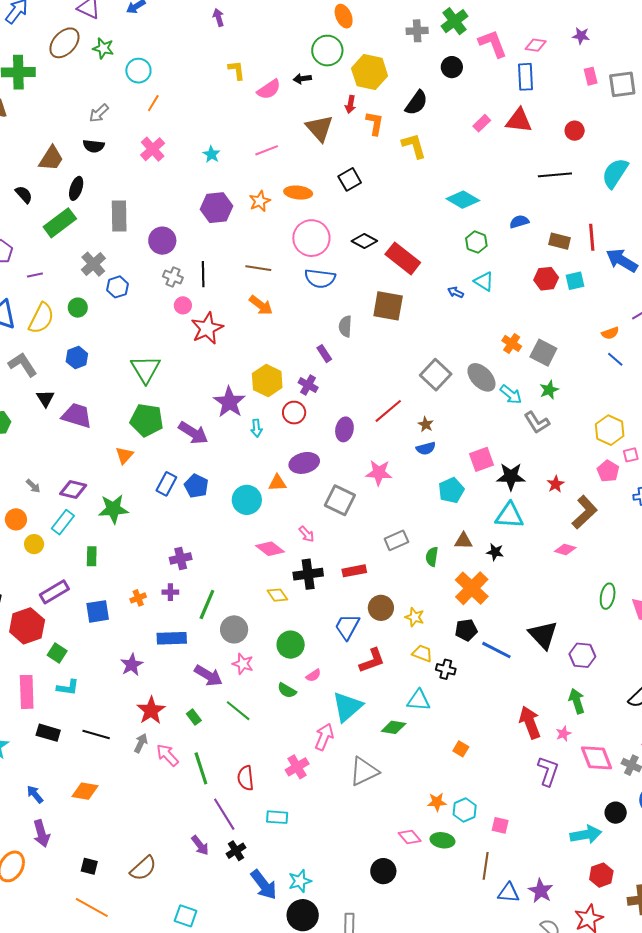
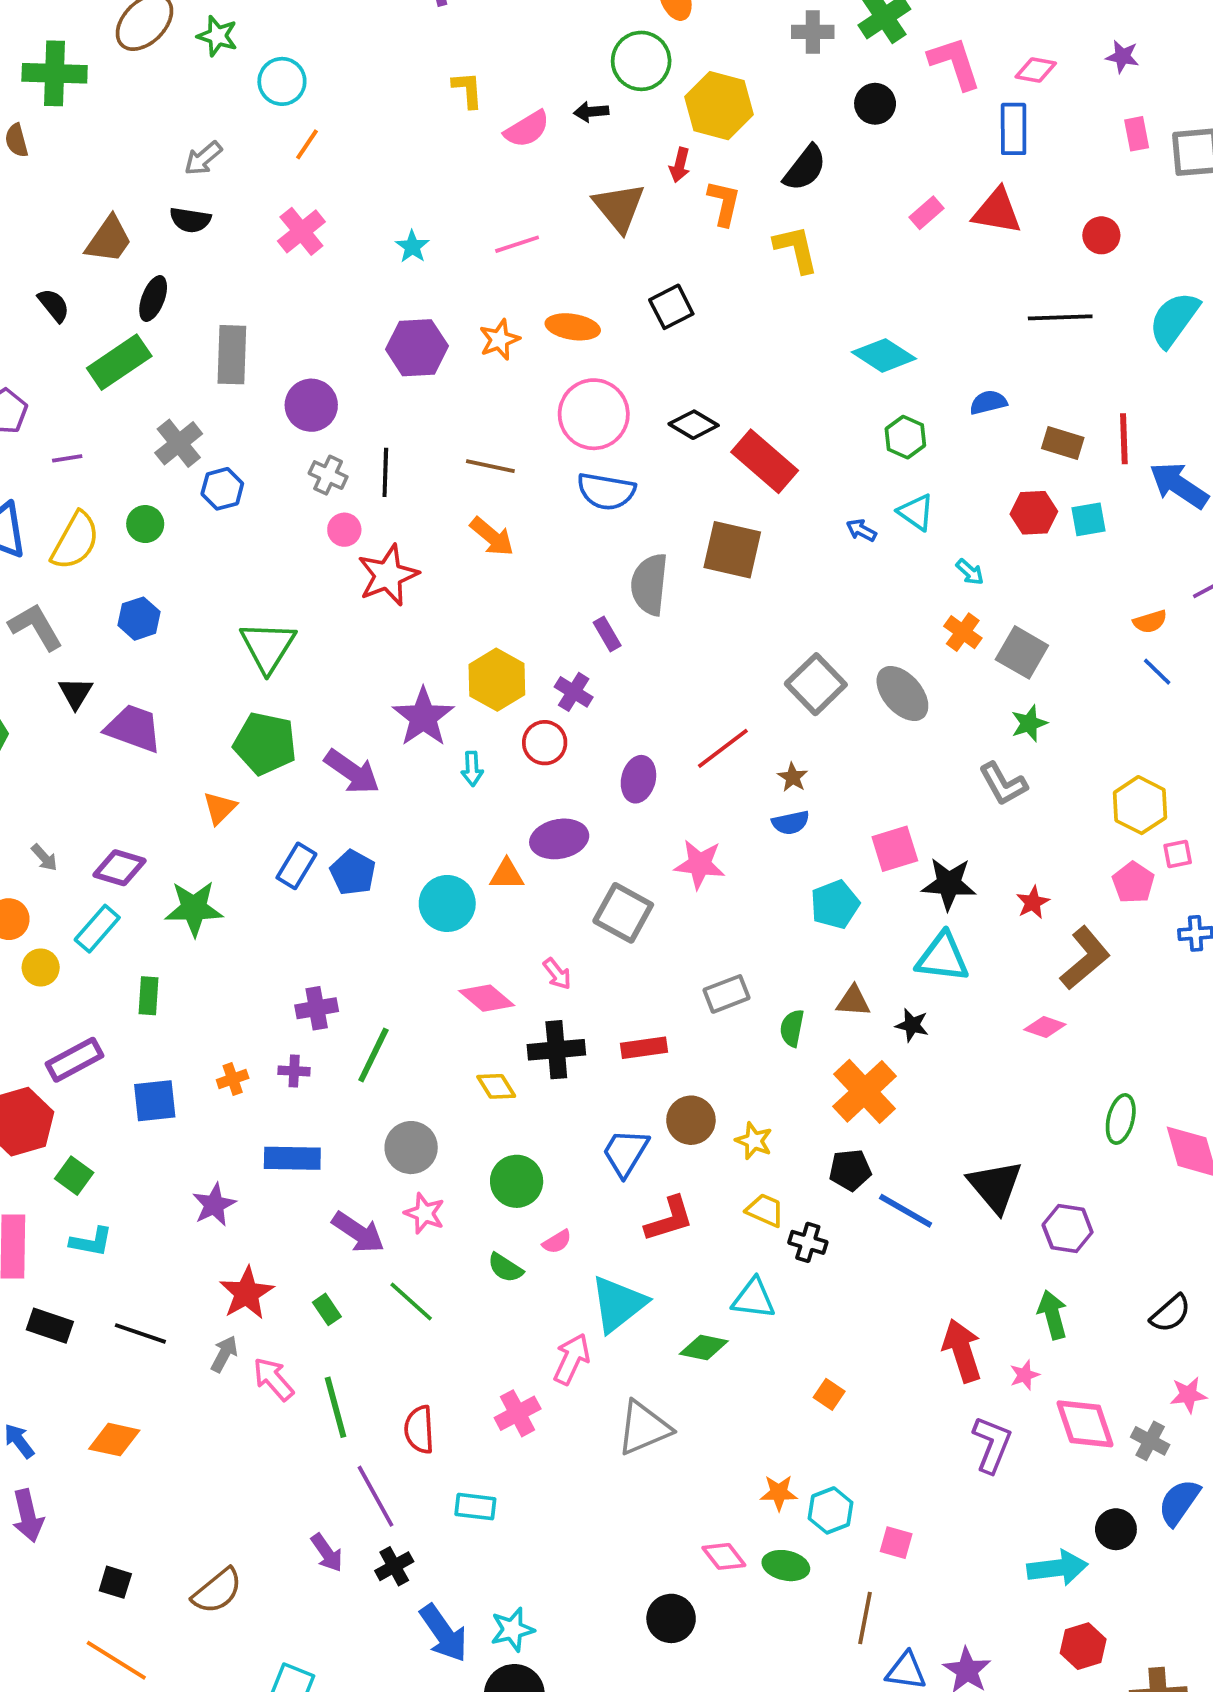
gray semicircle: (345, 326) -> (649, 584), size x1.5
cyan arrow: (511, 394) -> (970, 572), moved, size x0.7
green line: (207, 604) -> (373, 1055), moved

